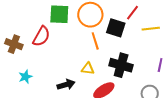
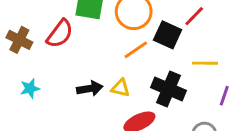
yellow line: (151, 29) -> (205, 63), moved
orange line: (95, 41) -> (136, 50), turned 66
black arrow: (66, 85) -> (90, 89), moved

